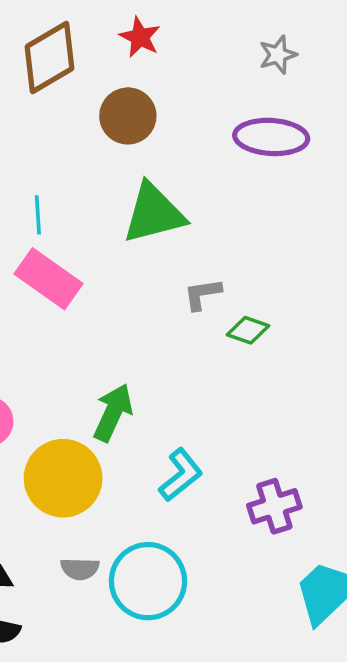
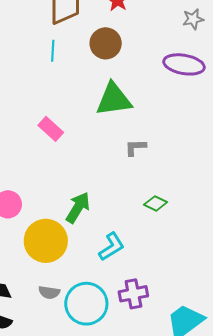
cyan line: (38, 215) -> (53, 51), moved
pink rectangle: (49, 279) -> (51, 129), size x0.7
green diamond: (248, 330) -> (156, 203), moved
purple cross: (274, 506) -> (133, 294), moved

